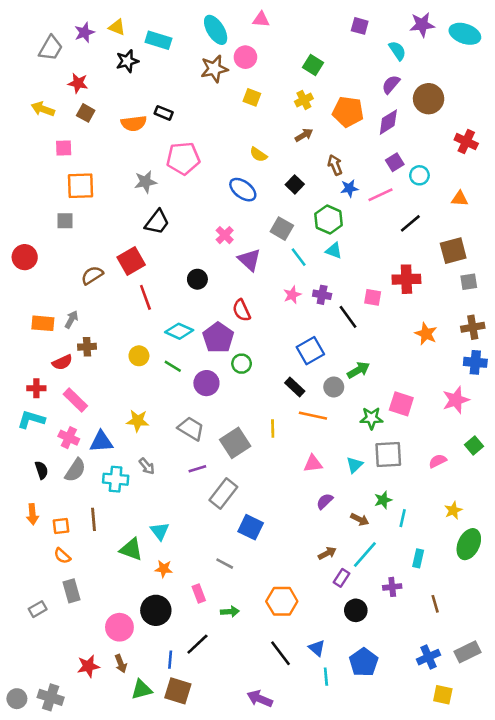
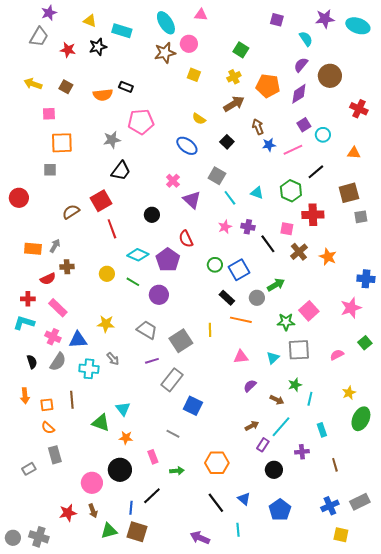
purple star: (84, 32) -> (49, 13), moved
red star: (78, 83) -> (68, 50), moved
brown arrow: (304, 135) -> (234, 104), size x1.5
green hexagon: (329, 219) -> (291, 191), moved
brown cross: (473, 327) -> (299, 252), moved, turned -30
green circle: (242, 364) -> (215, 265), moved
pink square: (401, 404) -> (309, 311), turned 30
cyan rectangle: (418, 558) -> (322, 430), turned -32
cyan line: (326, 677) -> (238, 530), moved

